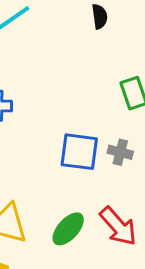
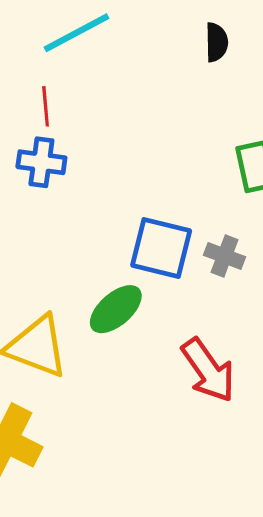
green ellipse: (68, 229) -> (116, 309), moved

